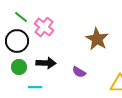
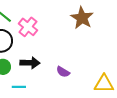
brown star: (97, 39) -> (82, 18), moved

